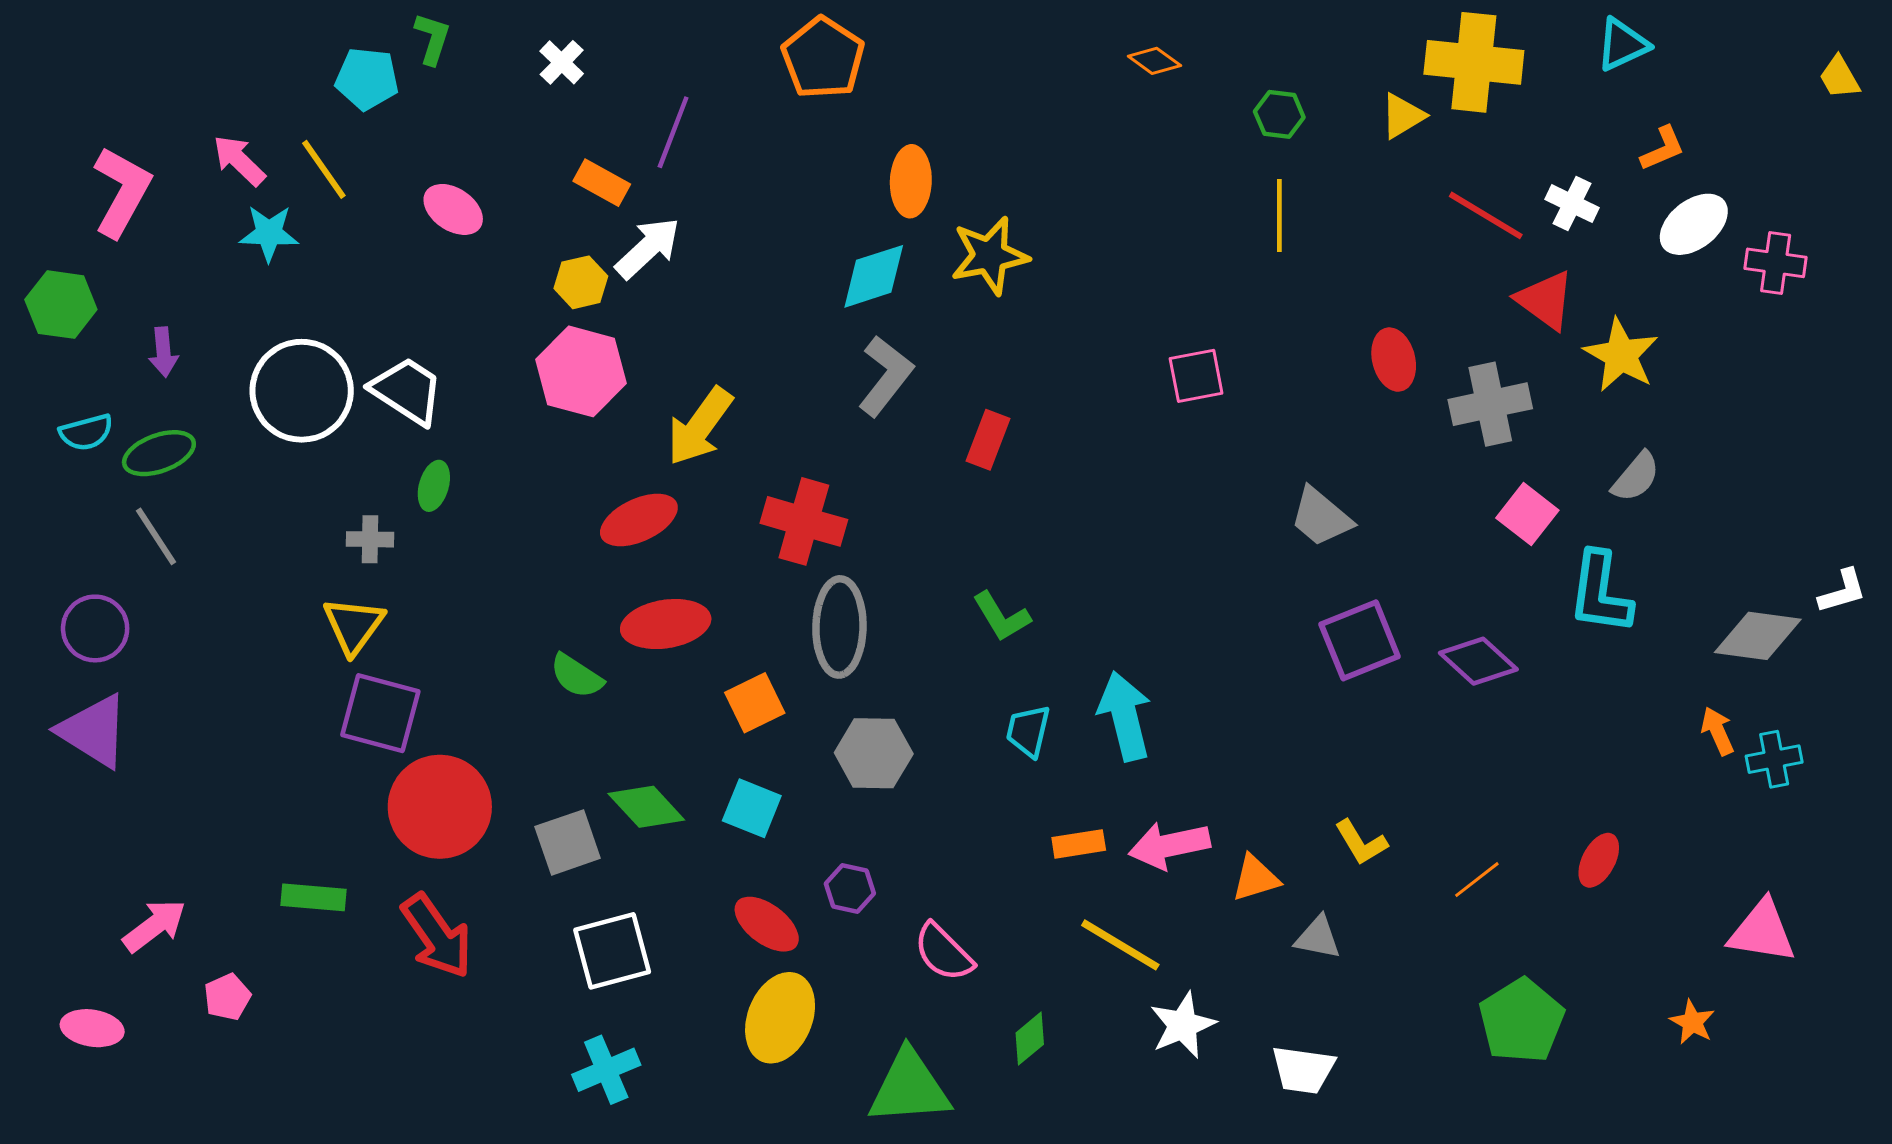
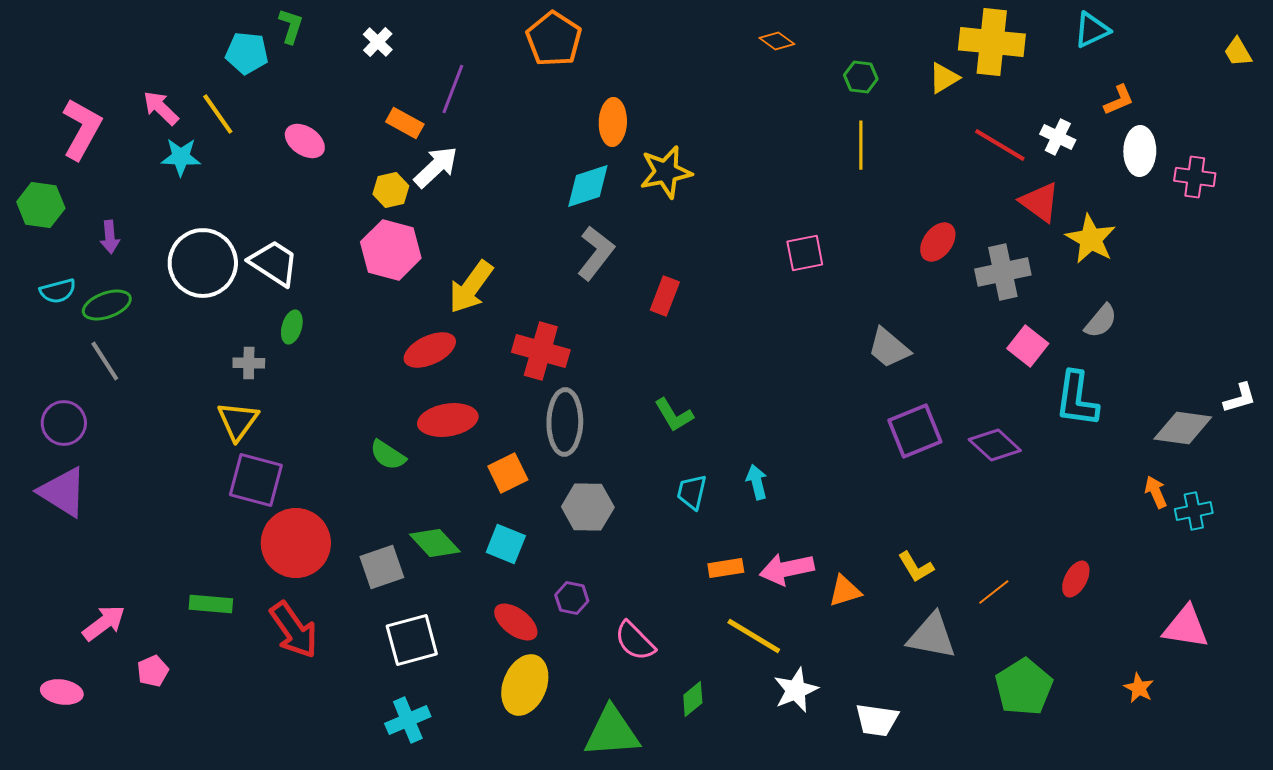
white ellipse: (1694, 224) -> (1140, 151), turned -51
red ellipse: (1394, 360) -> (938, 242), turned 51
cyan arrow: (1125, 716) -> (757, 482), size x0.6
gray triangle: (1318, 938) -> (932, 636), moved, size x1.6

